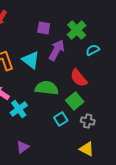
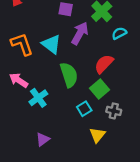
red semicircle: (79, 78) -> (104, 64), turned 84
green semicircle: (47, 88) -> (69, 75), turned 65
yellow triangle: (87, 149) -> (97, 135), moved, turned 42

